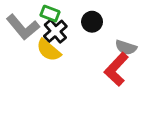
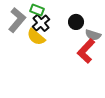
black circle: (92, 22) -> (76, 22), moved
gray L-shape: (23, 27) -> (17, 20), turned -100

